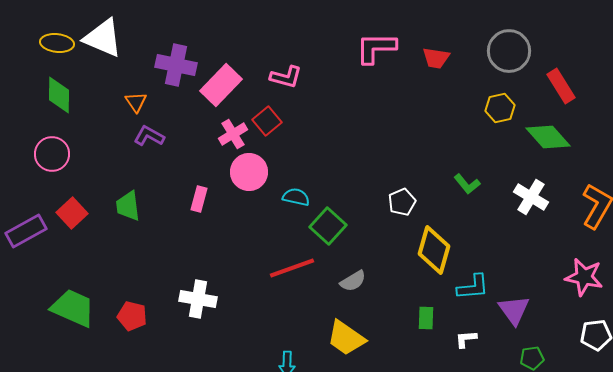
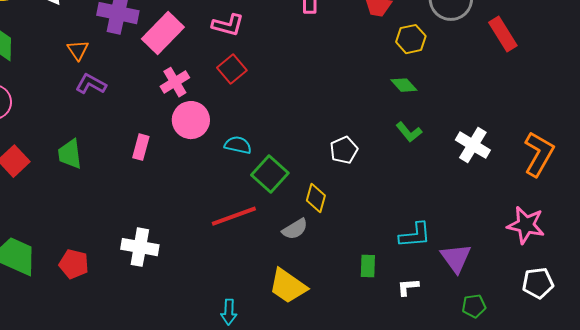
yellow hexagon: (500, 108) -> (411, 39), moved
red square: (267, 121) -> (232, 69), moved
green diamond: (548, 137) -> (404, 85), moved, size x0.6
yellow diamond: (434, 250) -> (316, 198), moved, size x0.6

